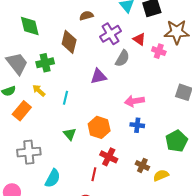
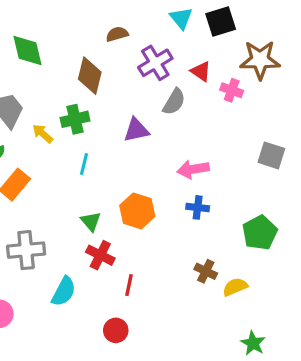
green cross: (45, 63) -> (75, 119), moved
yellow arrow: (39, 91) -> (43, 134), moved
red cross: (109, 157) -> (100, 255), moved

